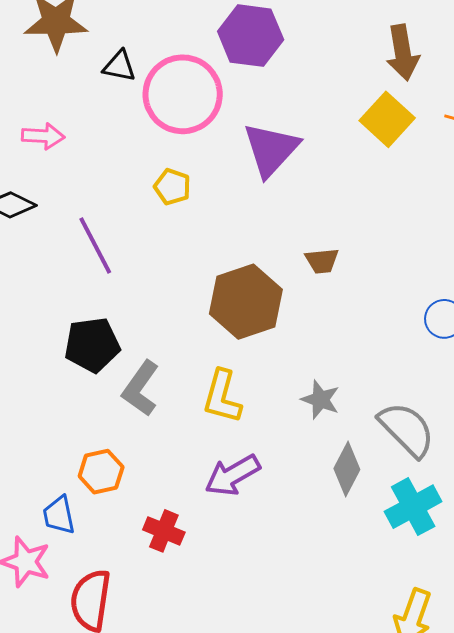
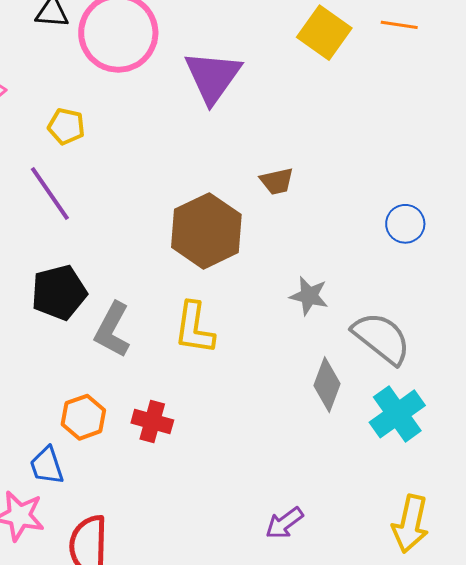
yellow pentagon: (172, 187) -> (66, 126), moved
gray star: (320, 400) -> (309, 296), moved
purple arrow: (232, 475) -> (284, 523), moved, size x0.7
red cross: (164, 531) -> (152, 421), moved

